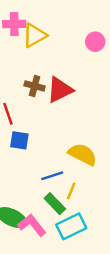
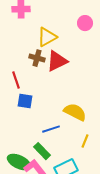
yellow triangle: (35, 35) -> (47, 37), moved
yellow line: (71, 191) -> (85, 141), moved
green rectangle: (55, 204) -> (42, 151), moved

